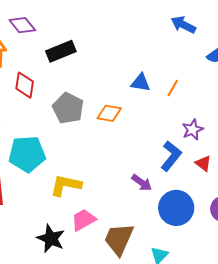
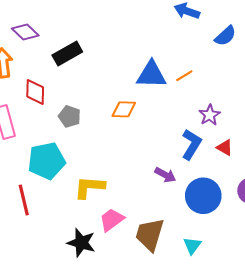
blue triangle: (141, 83) -> (151, 75), size x1.5
orange line: (173, 88) -> (184, 76), turned 36
gray pentagon: (68, 108) -> (70, 116), moved, size x0.7

